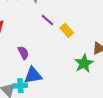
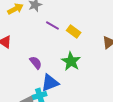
green star: (84, 63) -> (71, 61), moved

